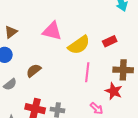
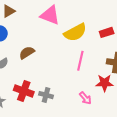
red star: (114, 91) -> (105, 83), turned -30

